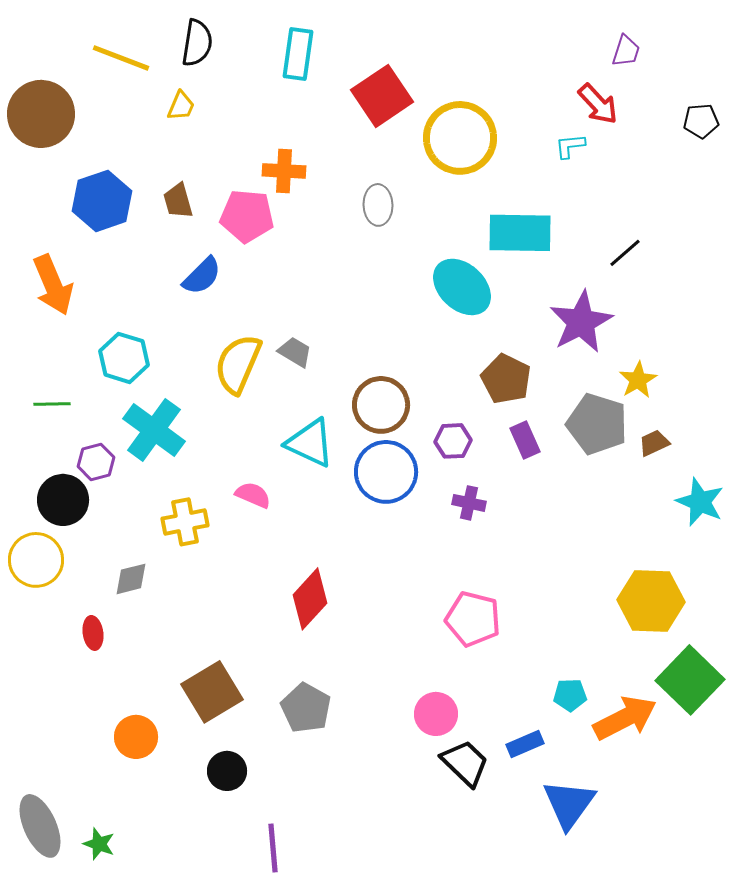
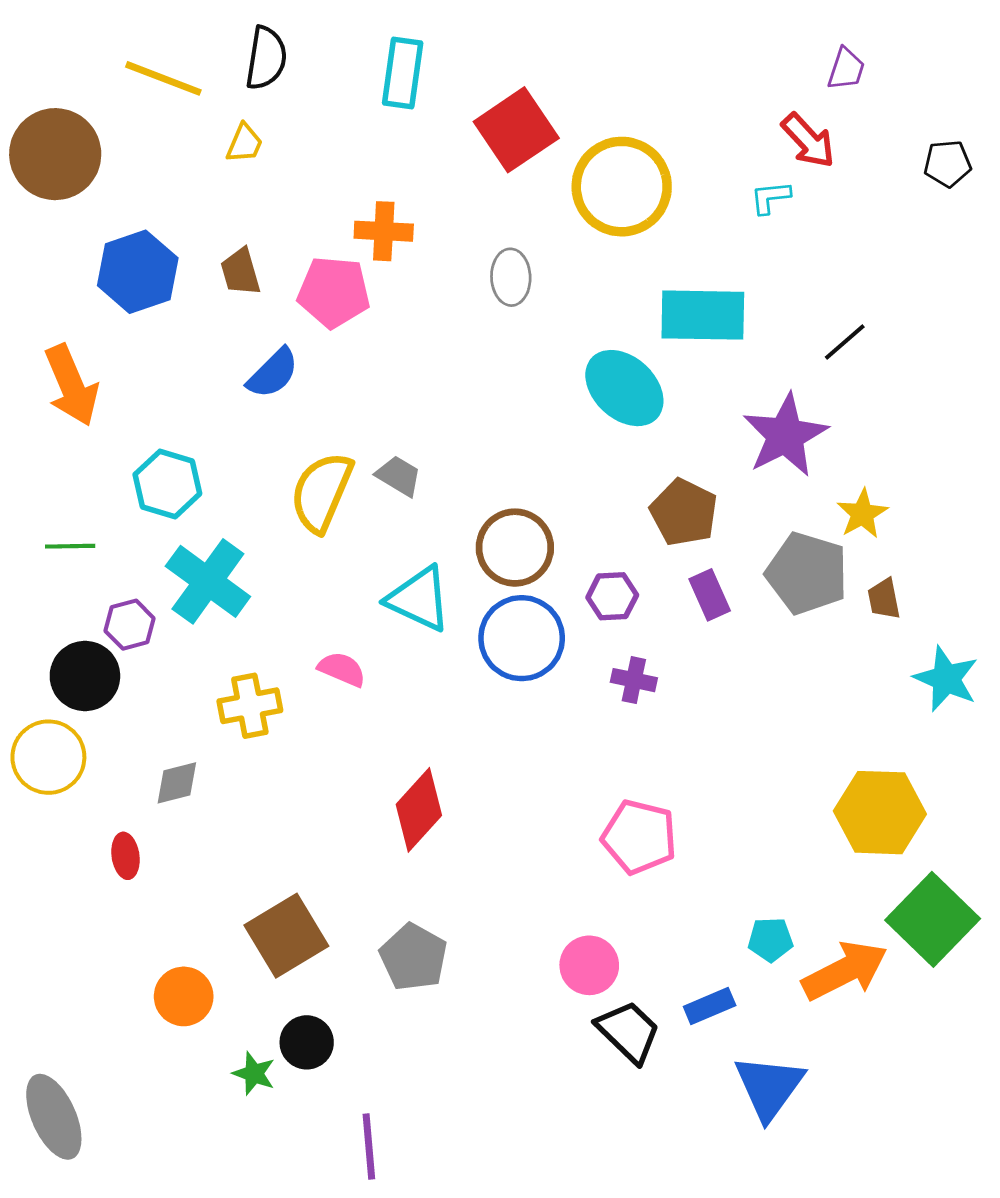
brown trapezoid: (654, 443) -> (884, 599), turned -76
green star: (99, 844) -> (254, 1073), moved

